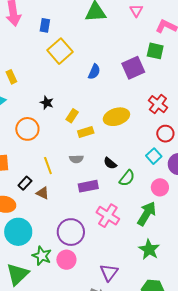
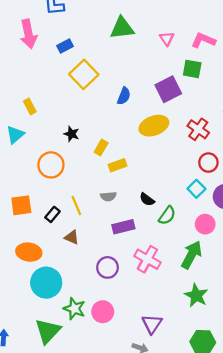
pink triangle: (136, 11) -> (167, 39), moved
blue rectangle: (45, 25) -> (65, 46), turned 56
yellow ellipse: (116, 117) -> (154, 126), moved
black rectangle: (25, 183) -> (52, 214), moved
purple circle: (71, 232) -> (108, 267), moved, size x0.7

